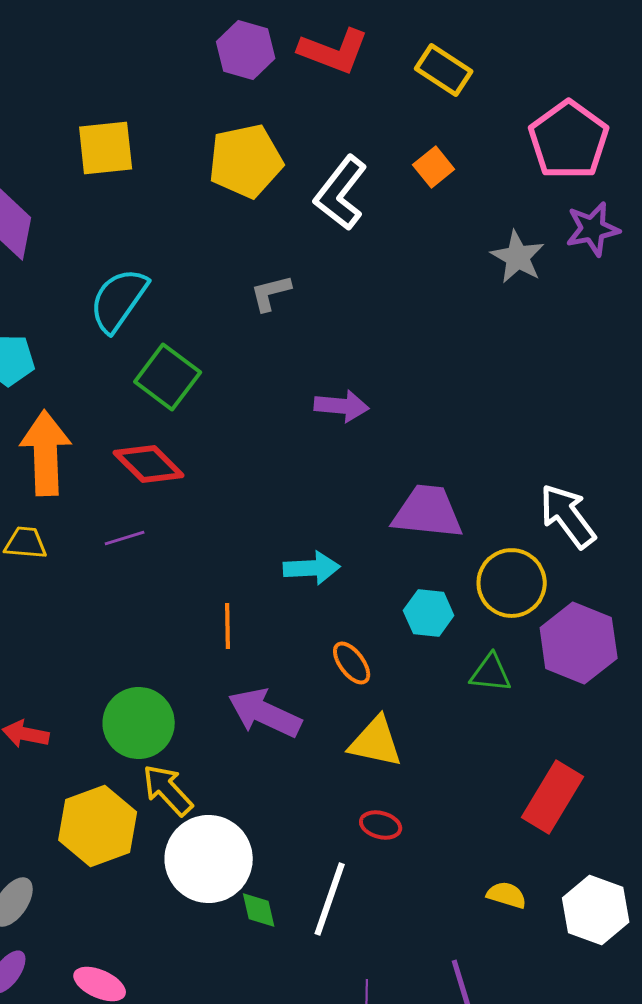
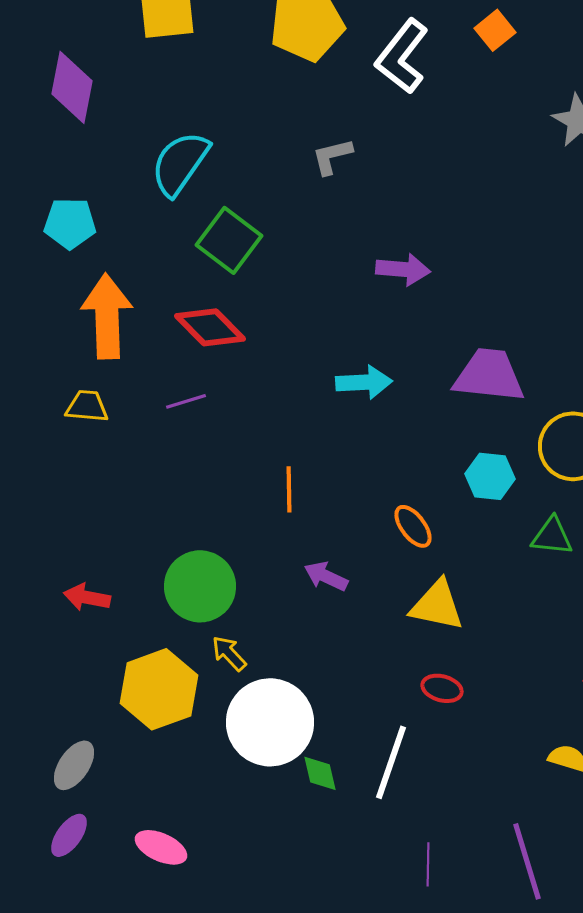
cyan arrow: (312, 568) -> (364, 382), moved
purple arrow: (265, 713) -> (326, 576), size x0.6
yellow arrow: (168, 790) -> (229, 653), size x0.7

